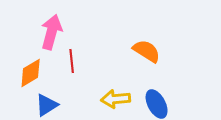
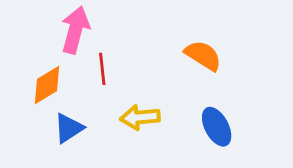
yellow arrow: (116, 99) -> (140, 117), moved

